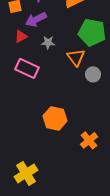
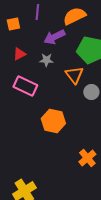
purple arrow: (36, 19) -> (54, 37), moved
orange hexagon: (55, 118) -> (53, 121), moved

